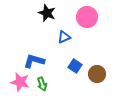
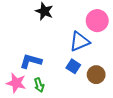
pink circle: (87, 17) -> (97, 21), moved
blue triangle: (64, 37) -> (80, 41), moved, size x1.5

